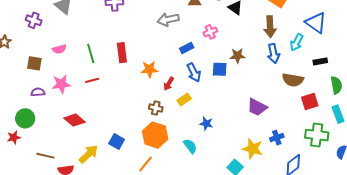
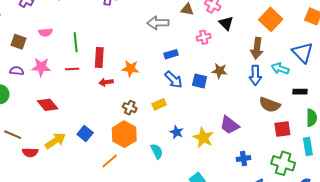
pink cross: (210, 32) -> (204, 37), moved
cyan arrow: (297, 42) -> (280, 69), turned 72
red rectangle: (122, 53) -> (99, 57), moved
blue arrow: (194, 73) -> (174, 80), turned -30
red arrow: (169, 84) -> (106, 82), moved, turned 40
yellow star: (253, 149) -> (203, 138), moved

